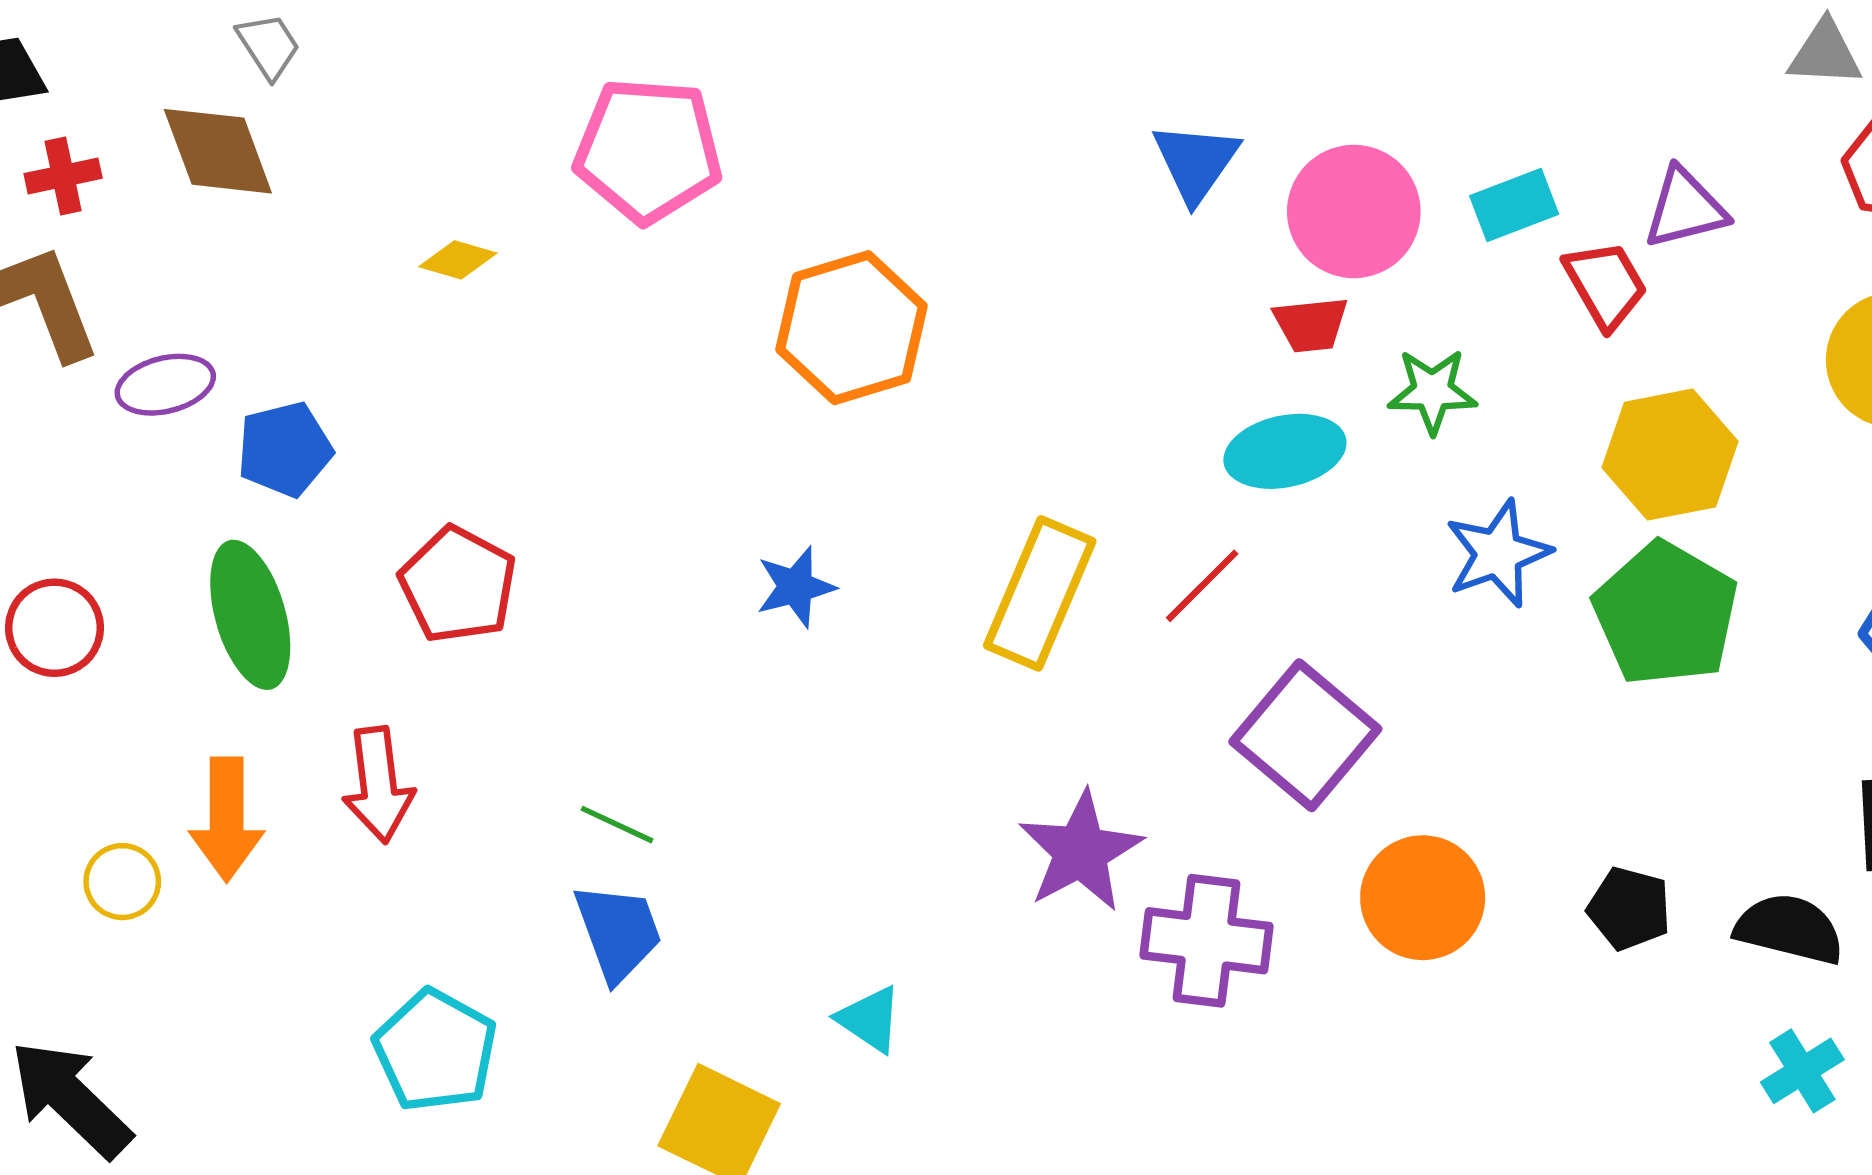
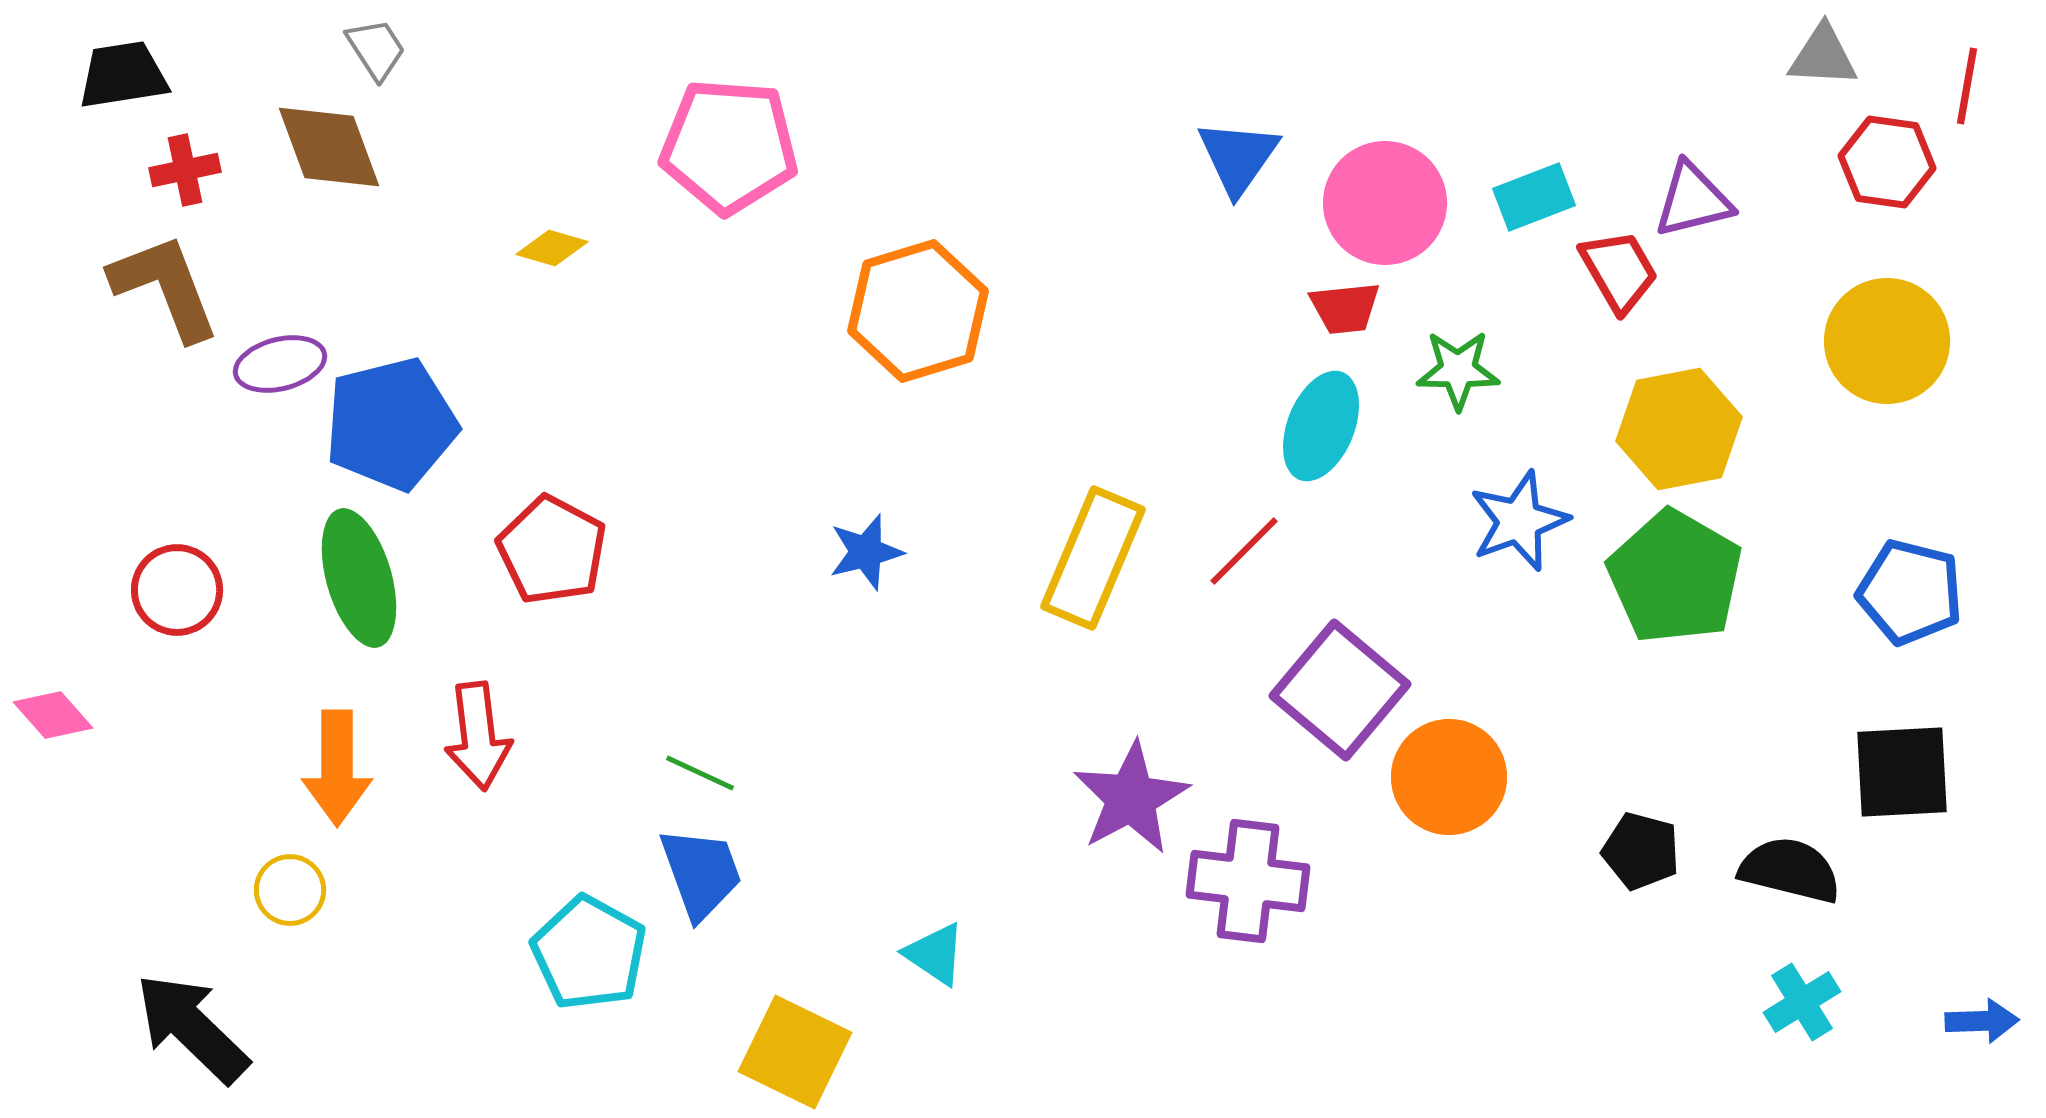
blue pentagon: (285, 449) -> (391, 424), size x1.5
cyan ellipse: (1285, 451) -> (1321, 426), turned -56
yellow circle: (122, 882) -> (290, 890), moved
orange circle: (1423, 898) -> (1449, 777), moved
cyan pentagon: (435, 1050) -> (589, 953), moved

